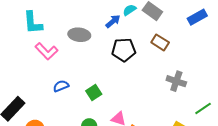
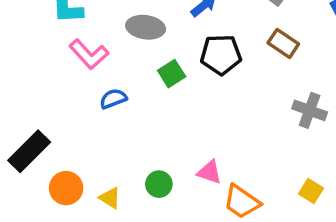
blue semicircle: (61, 86) -> (113, 99), moved
green square: (94, 92) -> (172, 74), moved

